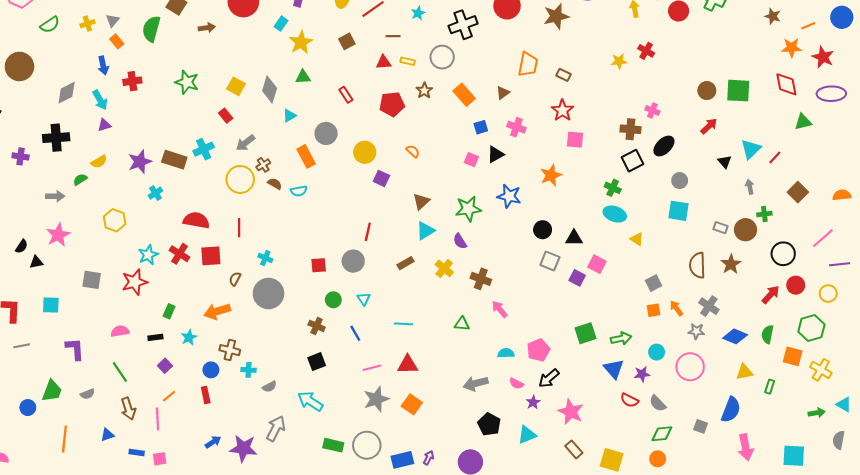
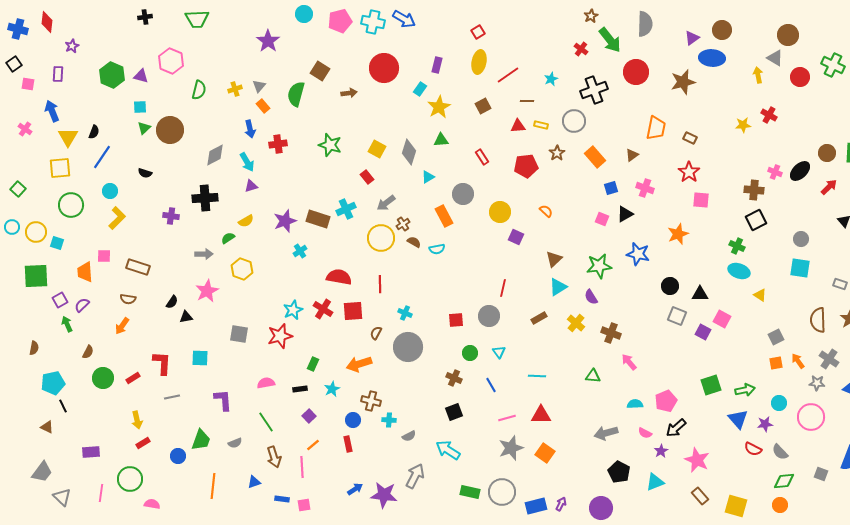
green semicircle: (50, 25) -> (199, 90), turned -42
black ellipse: (664, 146) -> (800, 171), moved
yellow hexagon: (115, 220) -> (242, 269), moved

